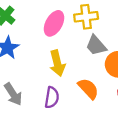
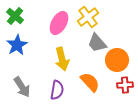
yellow cross: (86, 17) -> (88, 17), turned -30

